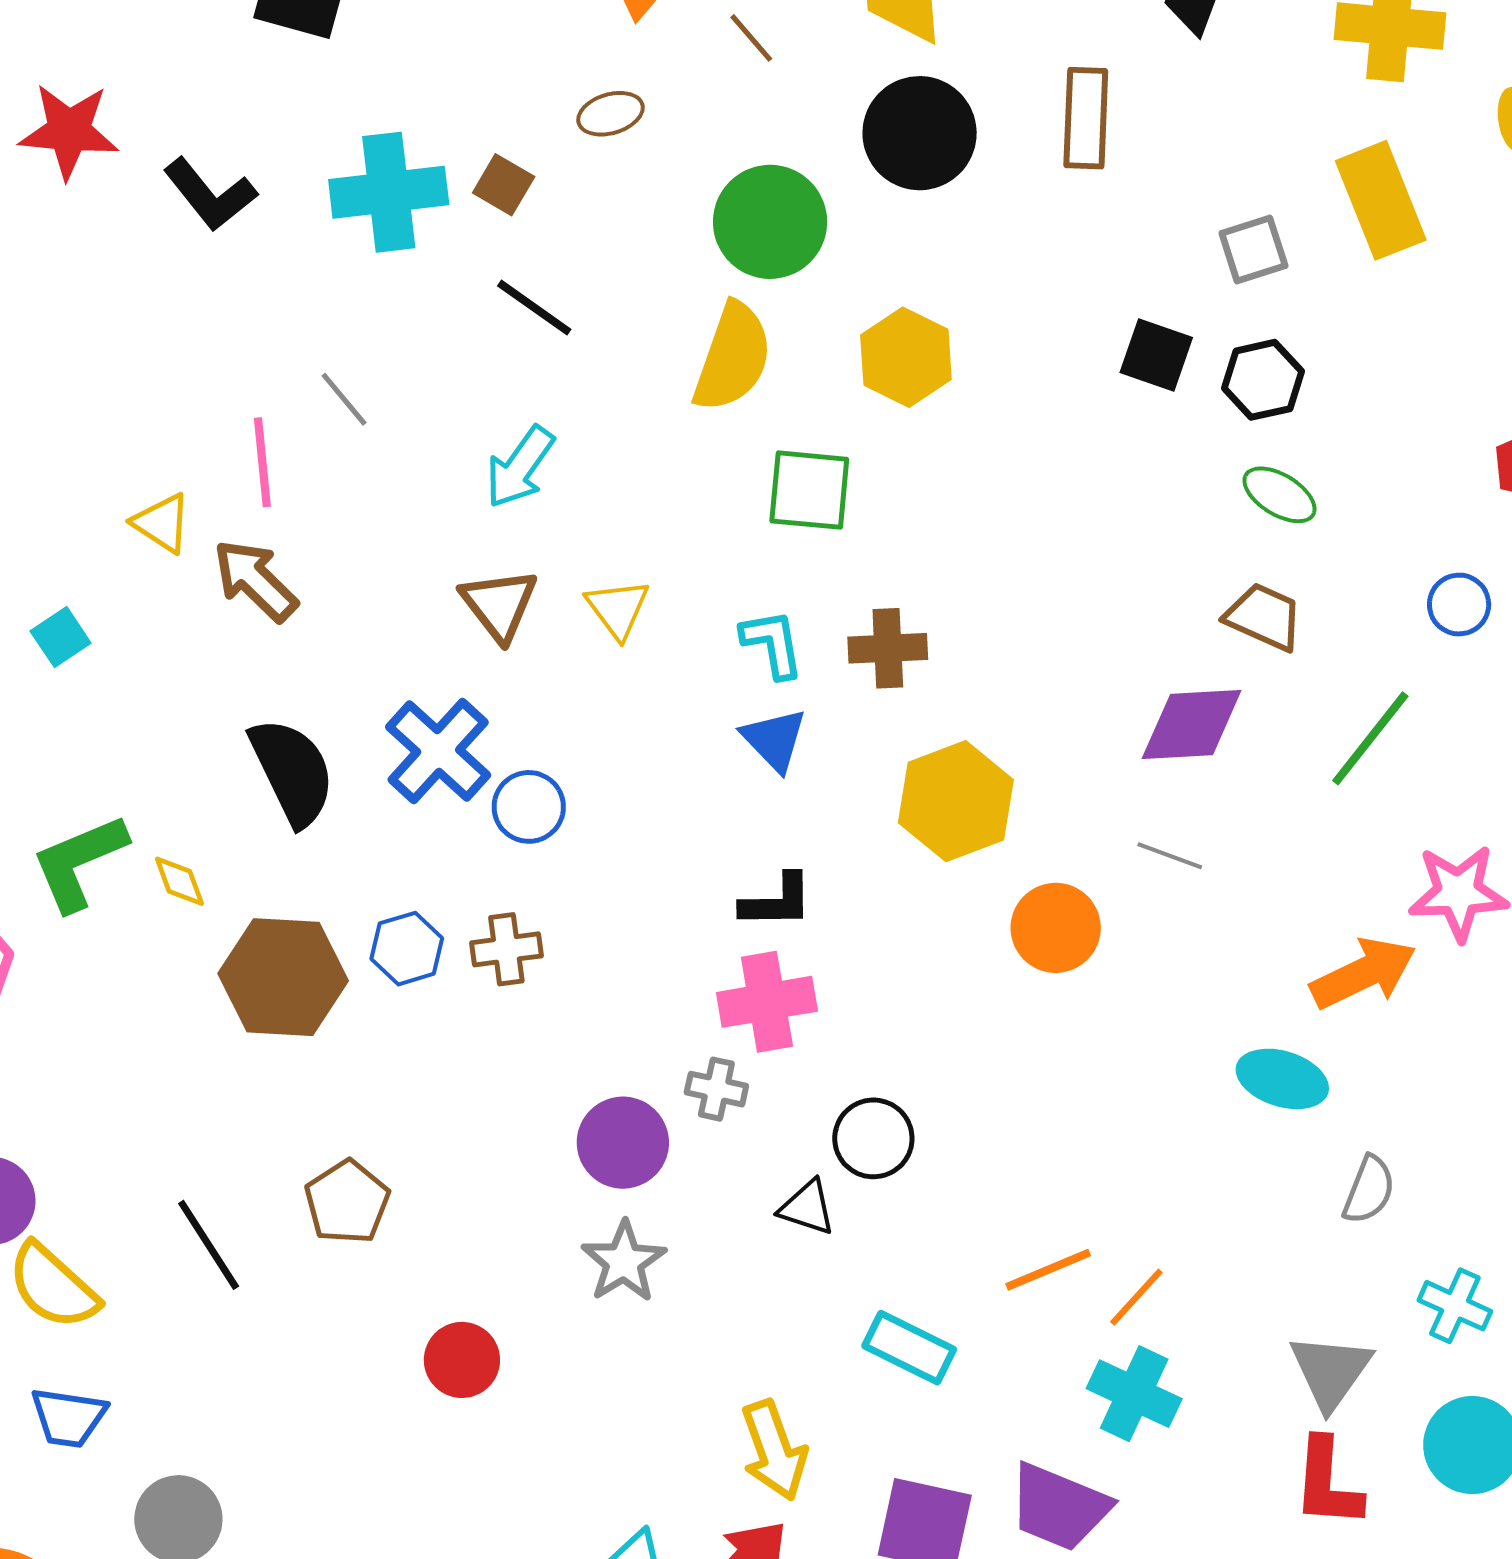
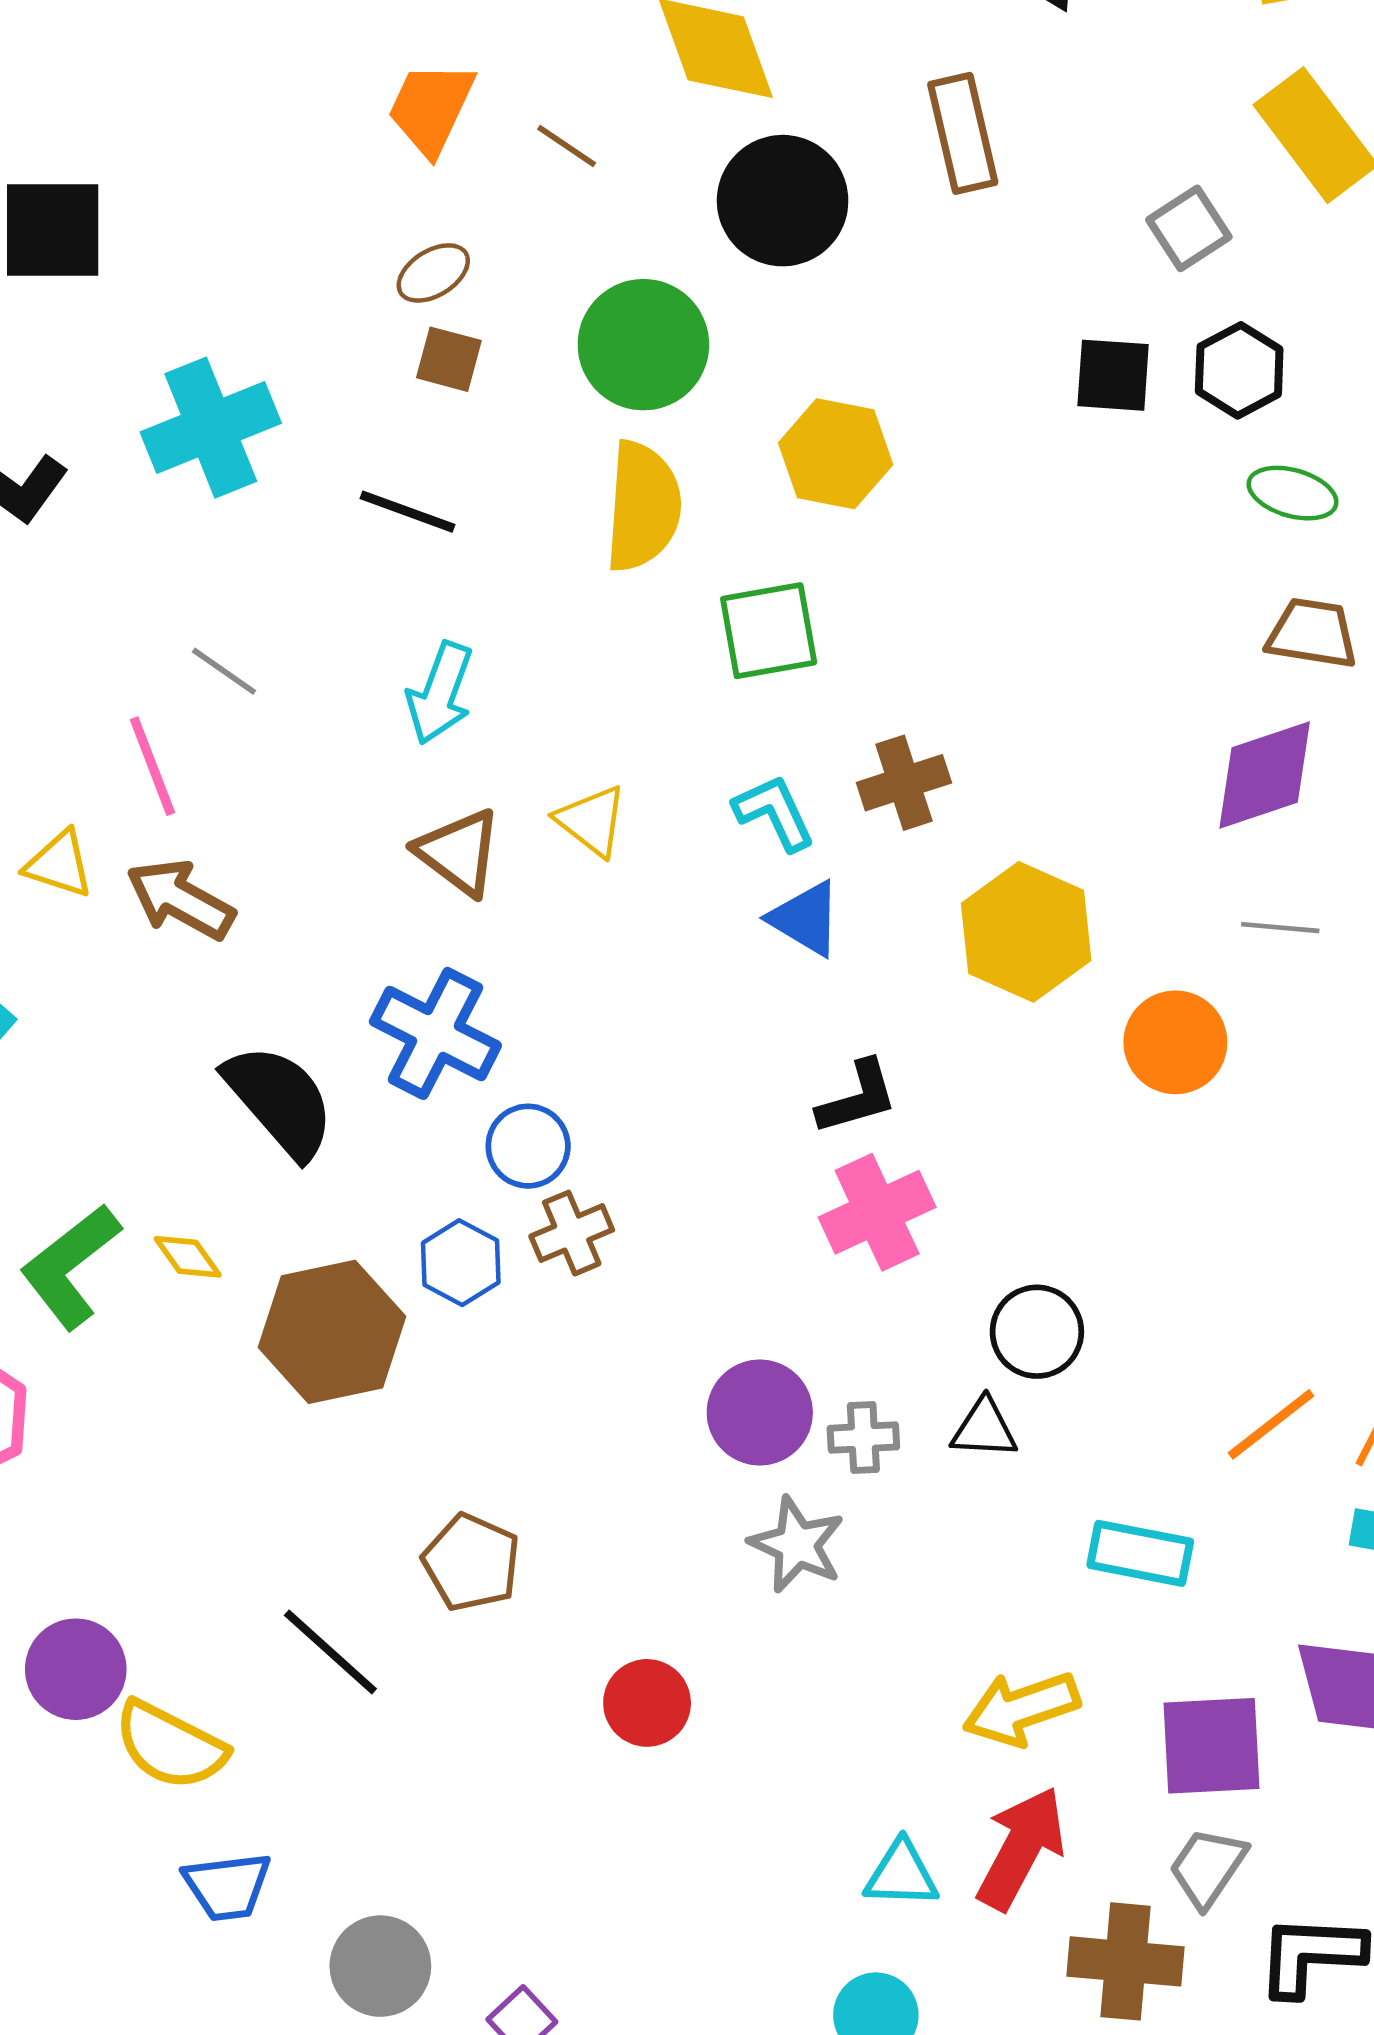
brown square: (504, 185) -> (449, 359), moved
blue circle: (529, 807) -> (528, 1146), moved
gray cross: (716, 1089) -> (863, 1438), moved
yellow arrow: (774, 1450) -> (1021, 1708), turned 106

